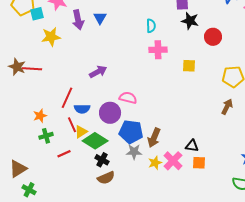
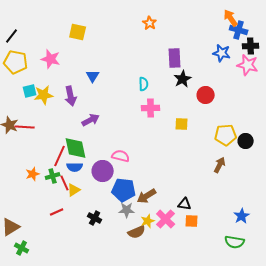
cyan square: (37, 14) -> (30, 91), moved
purple arrow: (78, 20) -> (71, 96), moved
black star: (190, 21) -> (183, 79), turned 30
purple arrow: (98, 72) -> (91, 120), moved
green cross: (46, 136) -> (53, 176), moved
brown arrow: (154, 138) -> (147, 196), turned 36
green diamond: (95, 141) -> (76, 148), moved, turned 45
brown semicircle: (106, 178) -> (137, 232), moved

